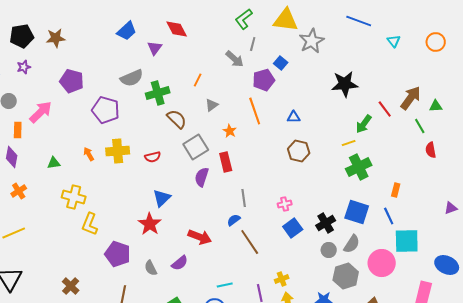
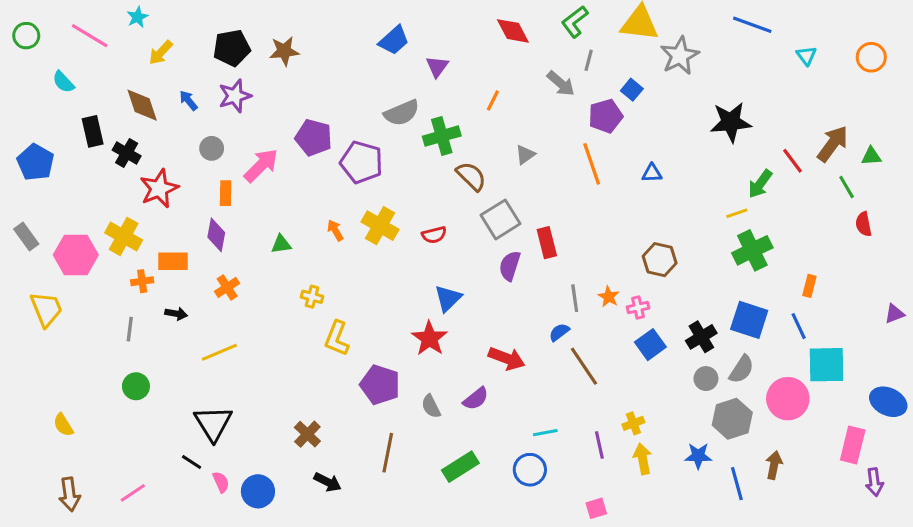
red diamond: (177, 29) -> (513, 31), moved
purple star: (24, 67) -> (235, 96), size x1.5
orange line: (198, 80) -> (493, 100), moved
purple pentagon: (72, 81) -> (314, 138), moved
orange star: (230, 131) -> (609, 297), moved
yellow cross: (118, 151) -> (380, 226), turned 35
brown hexagon: (299, 151) -> (660, 260), moved
yellow cross: (74, 197) -> (312, 297), size x0.6

